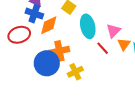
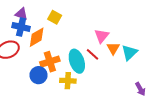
cyan ellipse: (88, 26) -> (77, 61), moved
blue circle: (47, 63) -> (38, 75), size x0.7
yellow cross: (75, 72) -> (68, 81), turned 35

